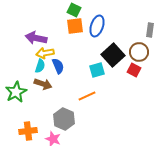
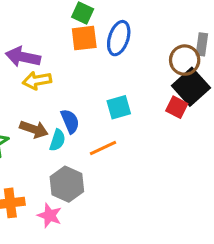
brown circle: (139, 52) -> (185, 60), moved
black square: (113, 55) -> (191, 87), moved
cyan semicircle: (40, 66) -> (57, 140), moved
blue semicircle: (58, 66) -> (70, 121), moved

